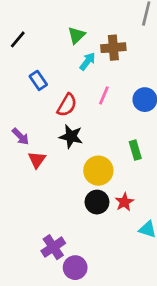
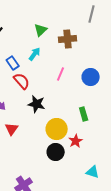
cyan arrow: (87, 61) -> (35, 54), moved
red semicircle: (67, 105) -> (22, 81), moved, turned -72
red triangle: (37, 160) -> (12, 129), moved
red star: (124, 202) -> (76, 141), moved

